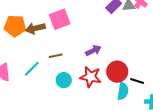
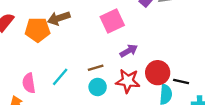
pink square: (60, 19) -> (112, 21), moved
brown arrow: (35, 28) -> (59, 18), moved
brown line: (56, 56) -> (96, 68), moved

